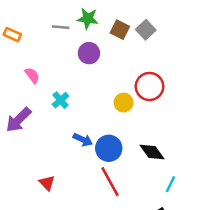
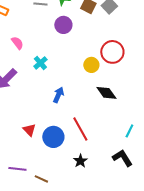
blue arrow: (83, 140) -> (58, 95), turned -91
blue circle: (109, 148) -> (53, 137), moved
black diamond: (152, 152) -> (106, 93), moved

